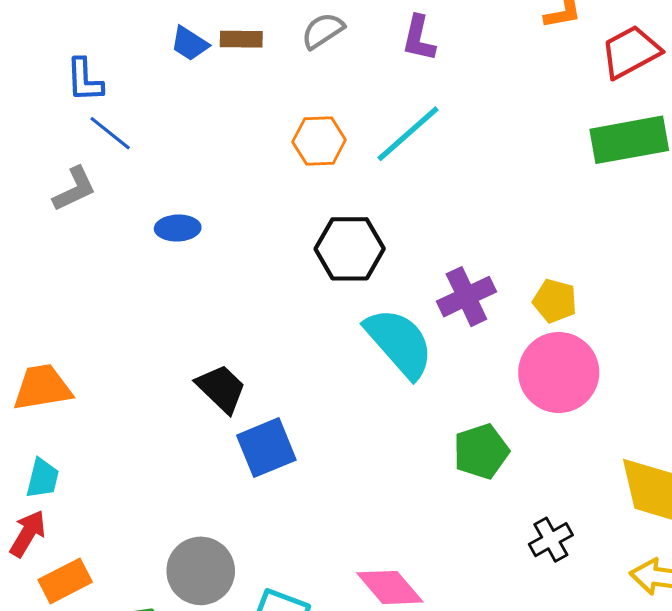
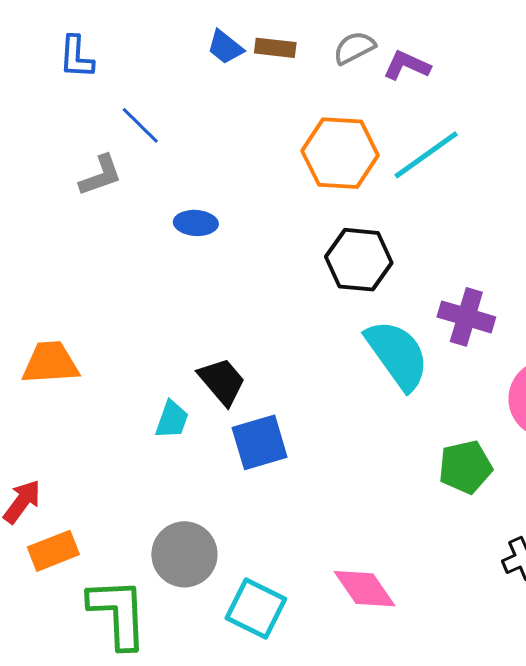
purple L-shape: (419, 38) -> (407, 65), moved, turned 96
blue L-shape: (85, 80) -> (76, 57), moved
orange hexagon: (319, 141) -> (340, 153), size x1.5
purple cross: (466, 297) -> (466, 317), turned 36
cyan trapezoid: (43, 478) -> (172, 420), moved

